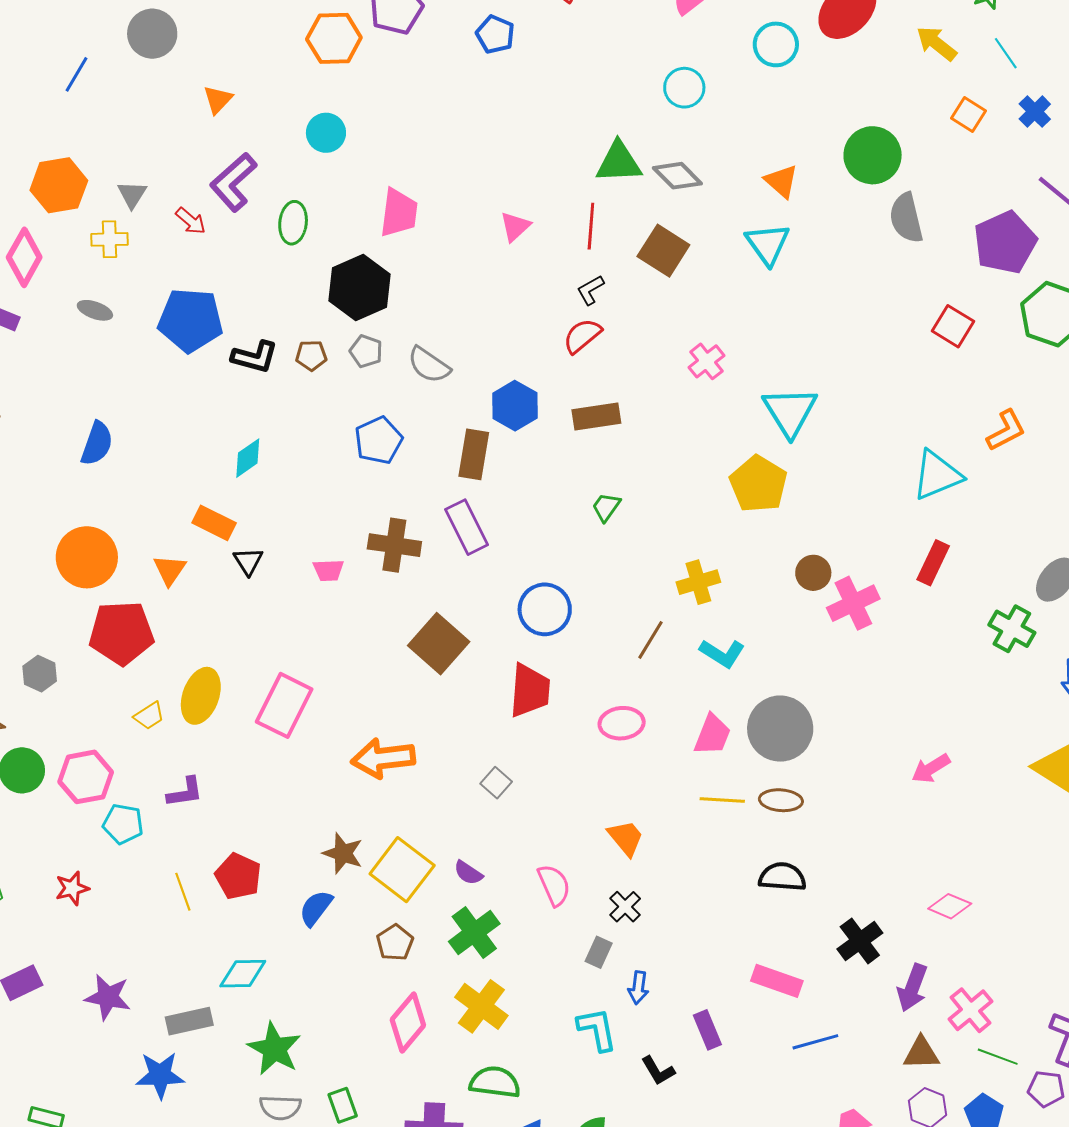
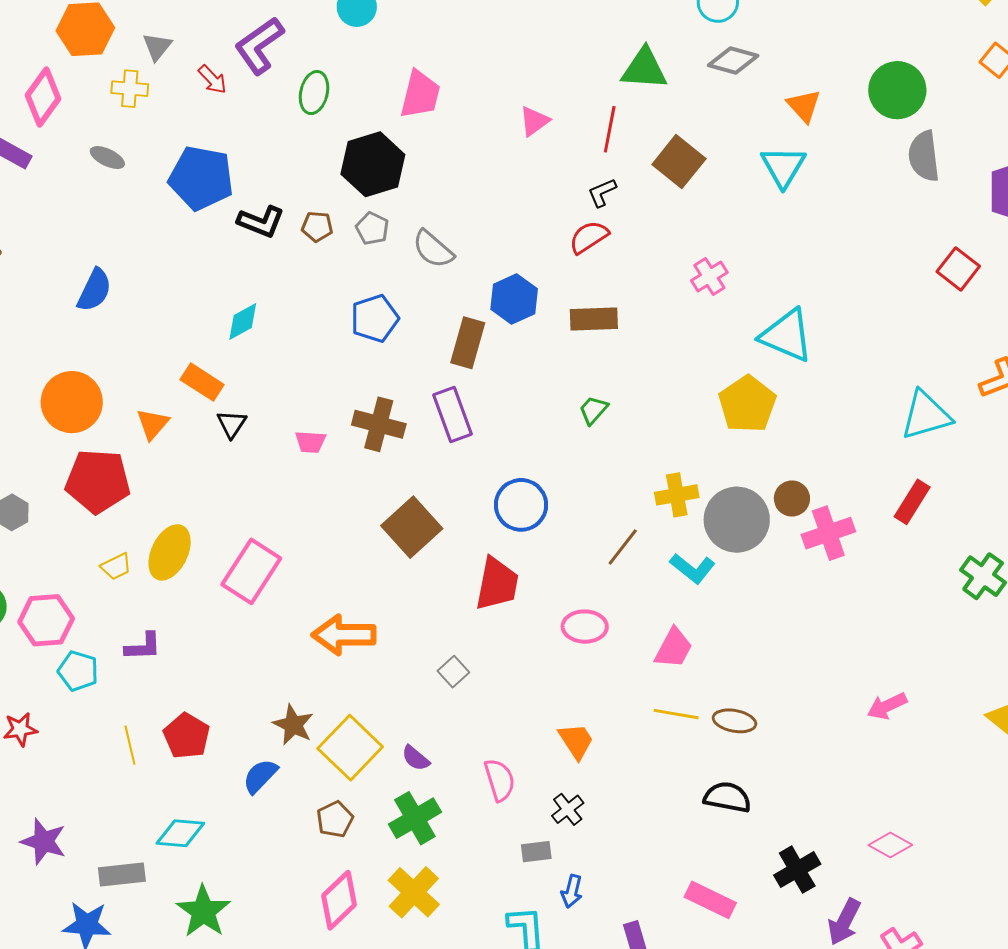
gray diamond: (677, 176) -> (733, 60), moved, turned -36
cyan triangle: (790, 412) -> (787, 336), turned -42
gray circle: (780, 729) -> (737, 520), moved
gray rectangle: (599, 952) -> (536, 852), turned 52

